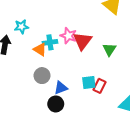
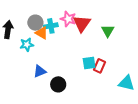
cyan star: (21, 27) -> (27, 45), moved
gray circle: (42, 76) -> (35, 23), moved
blue triangle: (61, 88) -> (40, 71), moved

